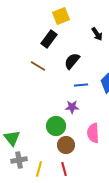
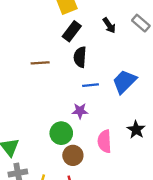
black rectangle: (49, 39) -> (72, 31), moved
black semicircle: (72, 61) -> (80, 57), turned -36
brown line: (38, 66) -> (40, 63), turned -35

